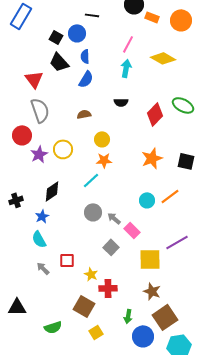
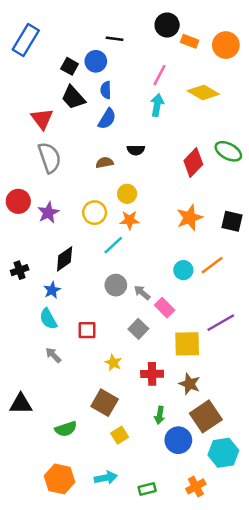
black semicircle: (121, 102) -> (136, 150), moved
red circle: (22, 135) -> (18, 201), moved
yellow circle: (63, 149) -> (95, 213), moved
red square: (67, 260) -> (87, 330), moved
red cross: (108, 288) -> (152, 374), moved

